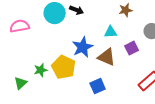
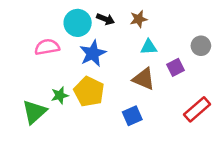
brown star: (126, 10) -> (139, 19), moved
pink semicircle: (20, 26) -> (47, 47), moved
blue star: (83, 47) -> (93, 53), moved
green triangle: (21, 83) -> (34, 112), size x1.5

